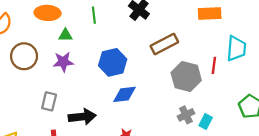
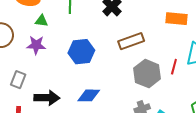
blue diamond: (125, 94) -> (89, 95), moved

